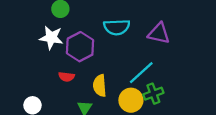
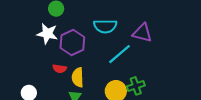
cyan line: (141, 73) -> (119, 54), moved
yellow semicircle: (100, 86) -> (78, 77), moved

